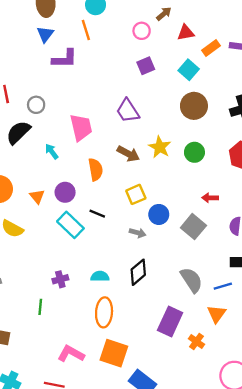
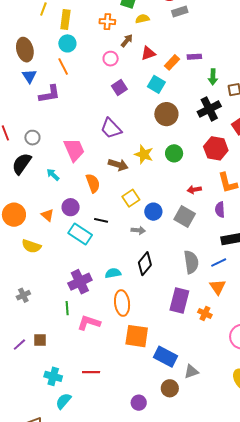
purple cross: (60, 279) -> (80, 282), size x1.6
gray semicircle: (192, 280) -> (191, 262), turned 35
pink L-shape: (71, 354) -> (89, 323), moved

